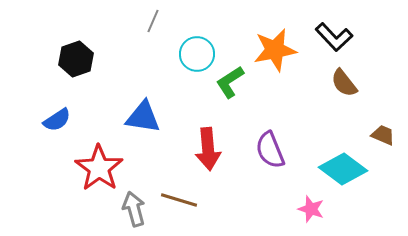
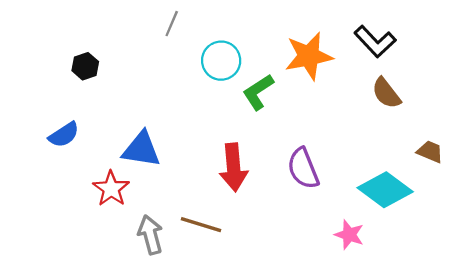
black hexagon: (76, 59) -> (85, 66), size x0.7
blue triangle: (143, 117) -> (141, 149), moved
red star: (99, 168) -> (111, 189), size x0.7

